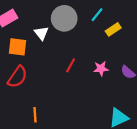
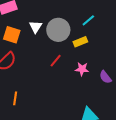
gray circle: (64, 18) -> (58, 30), moved
yellow rectangle: (113, 29) -> (80, 42), moved

